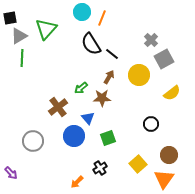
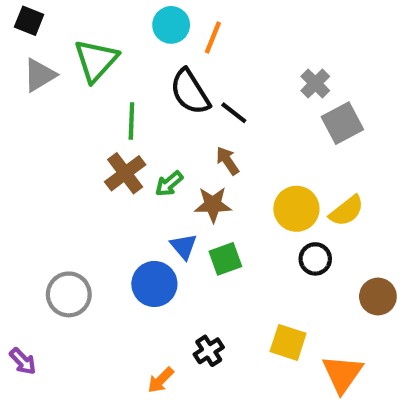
black square: (10, 18) -> (29, 21), moved, turned 32
green line: (22, 58) -> (131, 121), moved
yellow circle: (139, 75) -> (296, 209), moved
brown arrow: (109, 77) -> (228, 161), turned -64
yellow semicircle: (172, 93) -> (347, 211), moved
brown cross: (58, 107) -> (125, 173), moved
green square: (108, 138) -> (225, 259), moved
brown circle: (169, 155) -> (378, 297), moved
yellow square: (138, 164) -> (288, 342), turned -30

